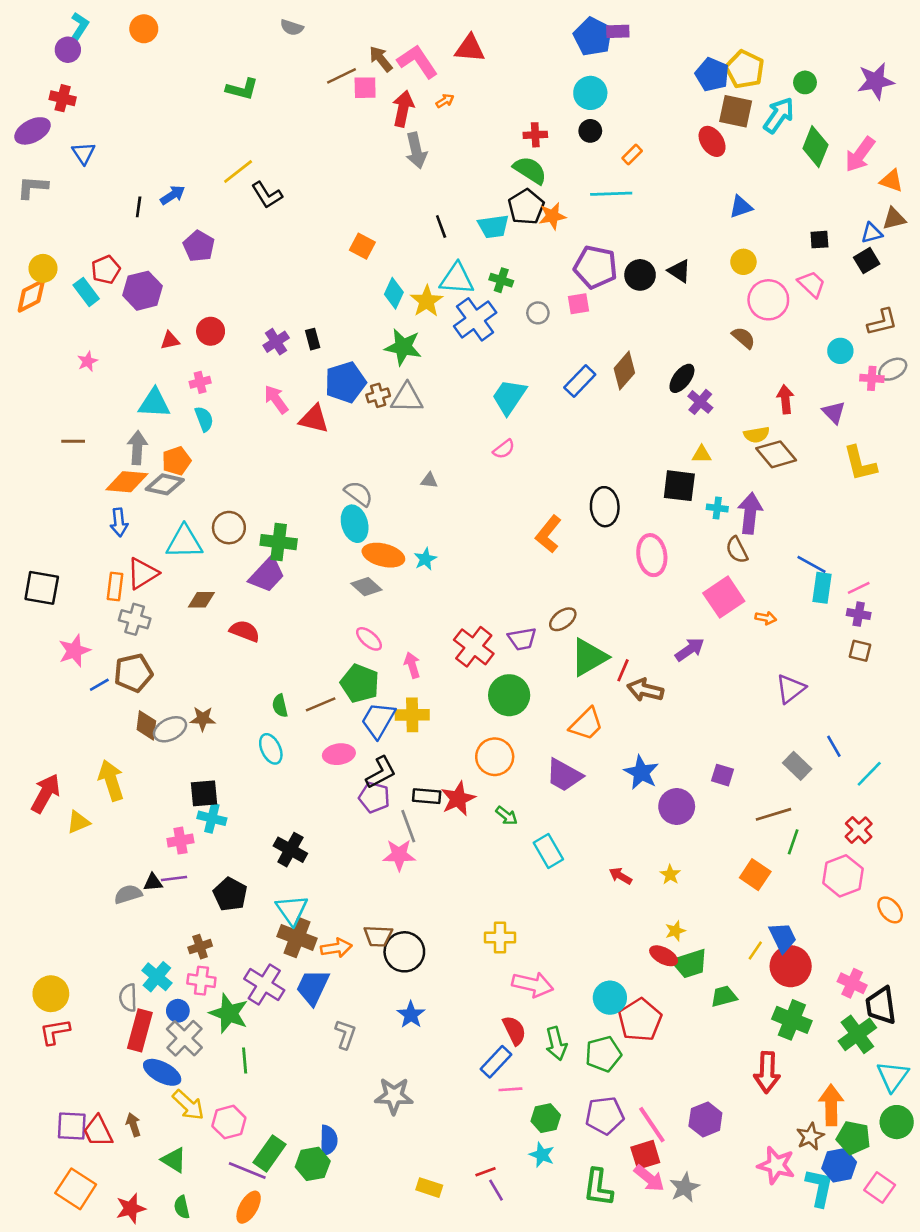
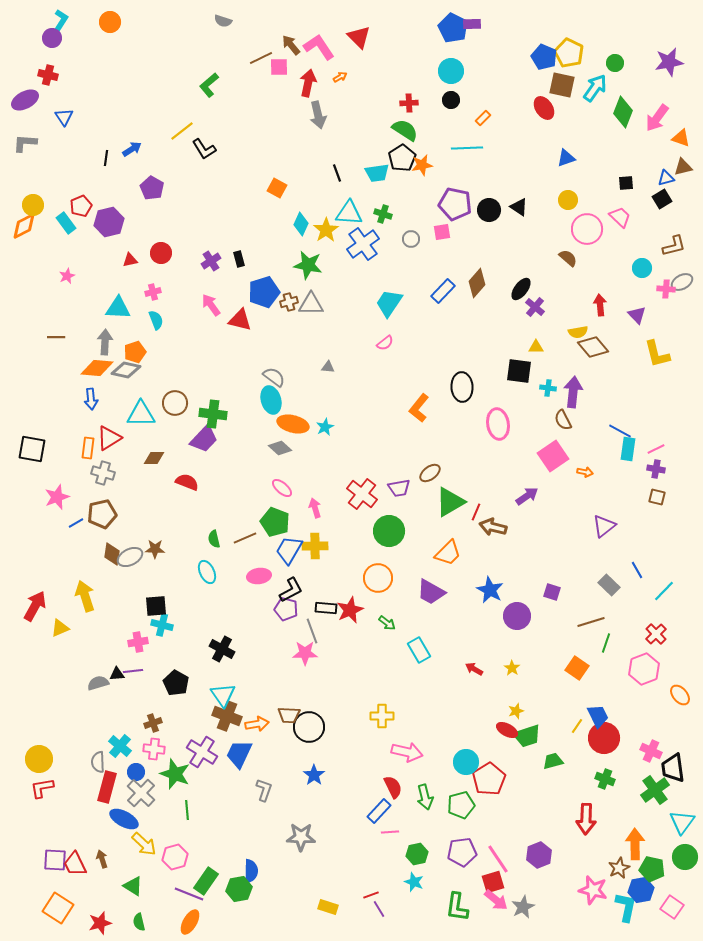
red triangle: (470, 48) -> (359, 37), turned 40
green L-shape: (242, 89) -> (209, 85), moved, turned 125
green cross: (792, 1020) -> (605, 779), size x0.7

